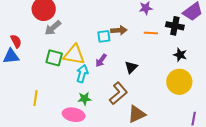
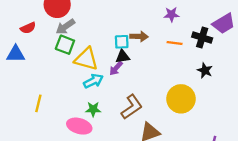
red semicircle: (16, 41) -> (28, 28), moved, turned 88
green square: (54, 58) -> (65, 45), moved
black triangle: (131, 67) -> (123, 57), moved, turned 32
cyan arrow: (82, 74) -> (93, 81), turned 42
yellow circle: (179, 82) -> (181, 99), moved

